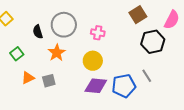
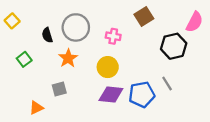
brown square: (138, 15) -> (144, 16), moved
orange triangle: (28, 78) -> (36, 108), moved

